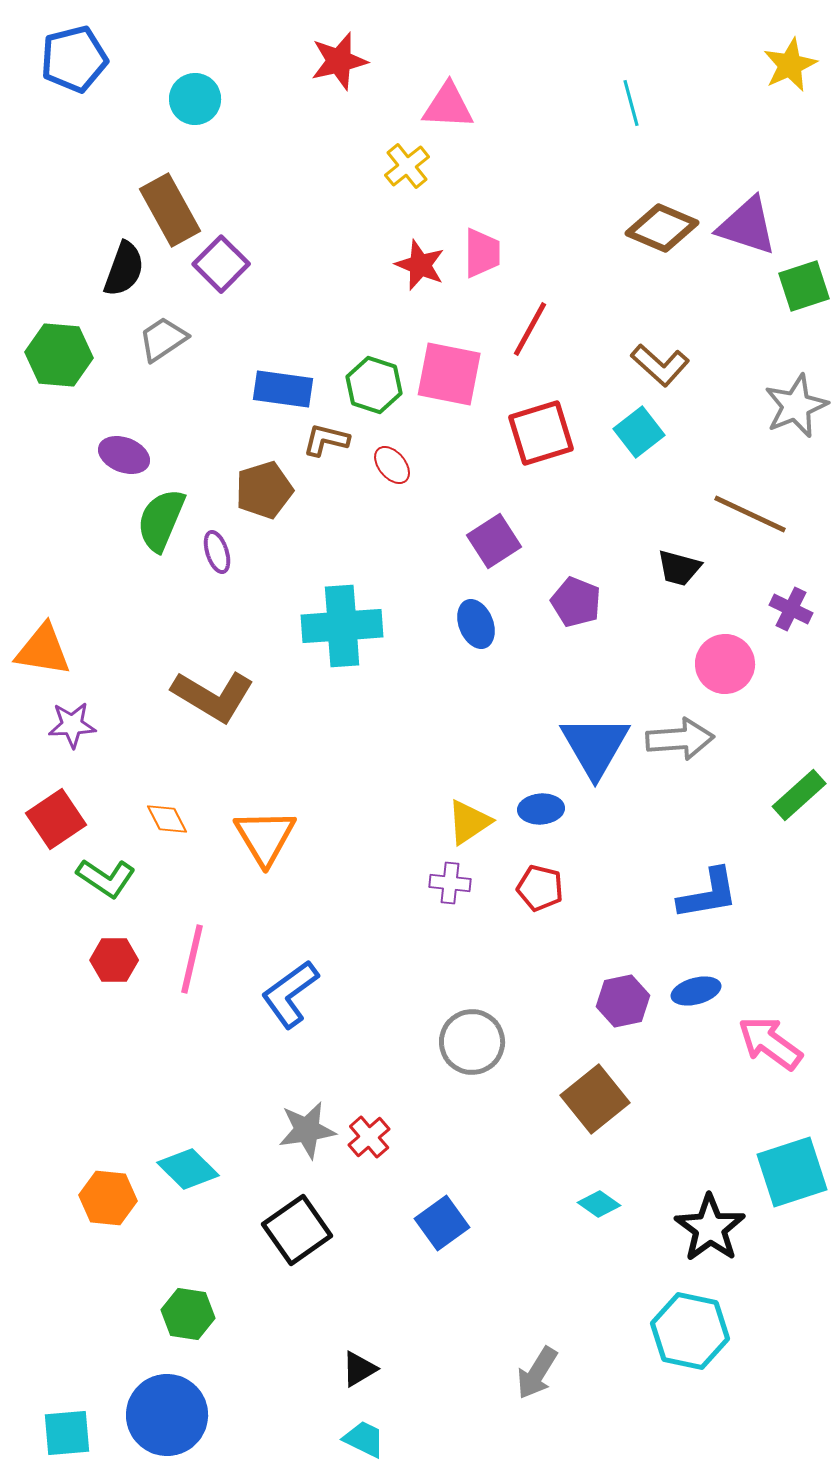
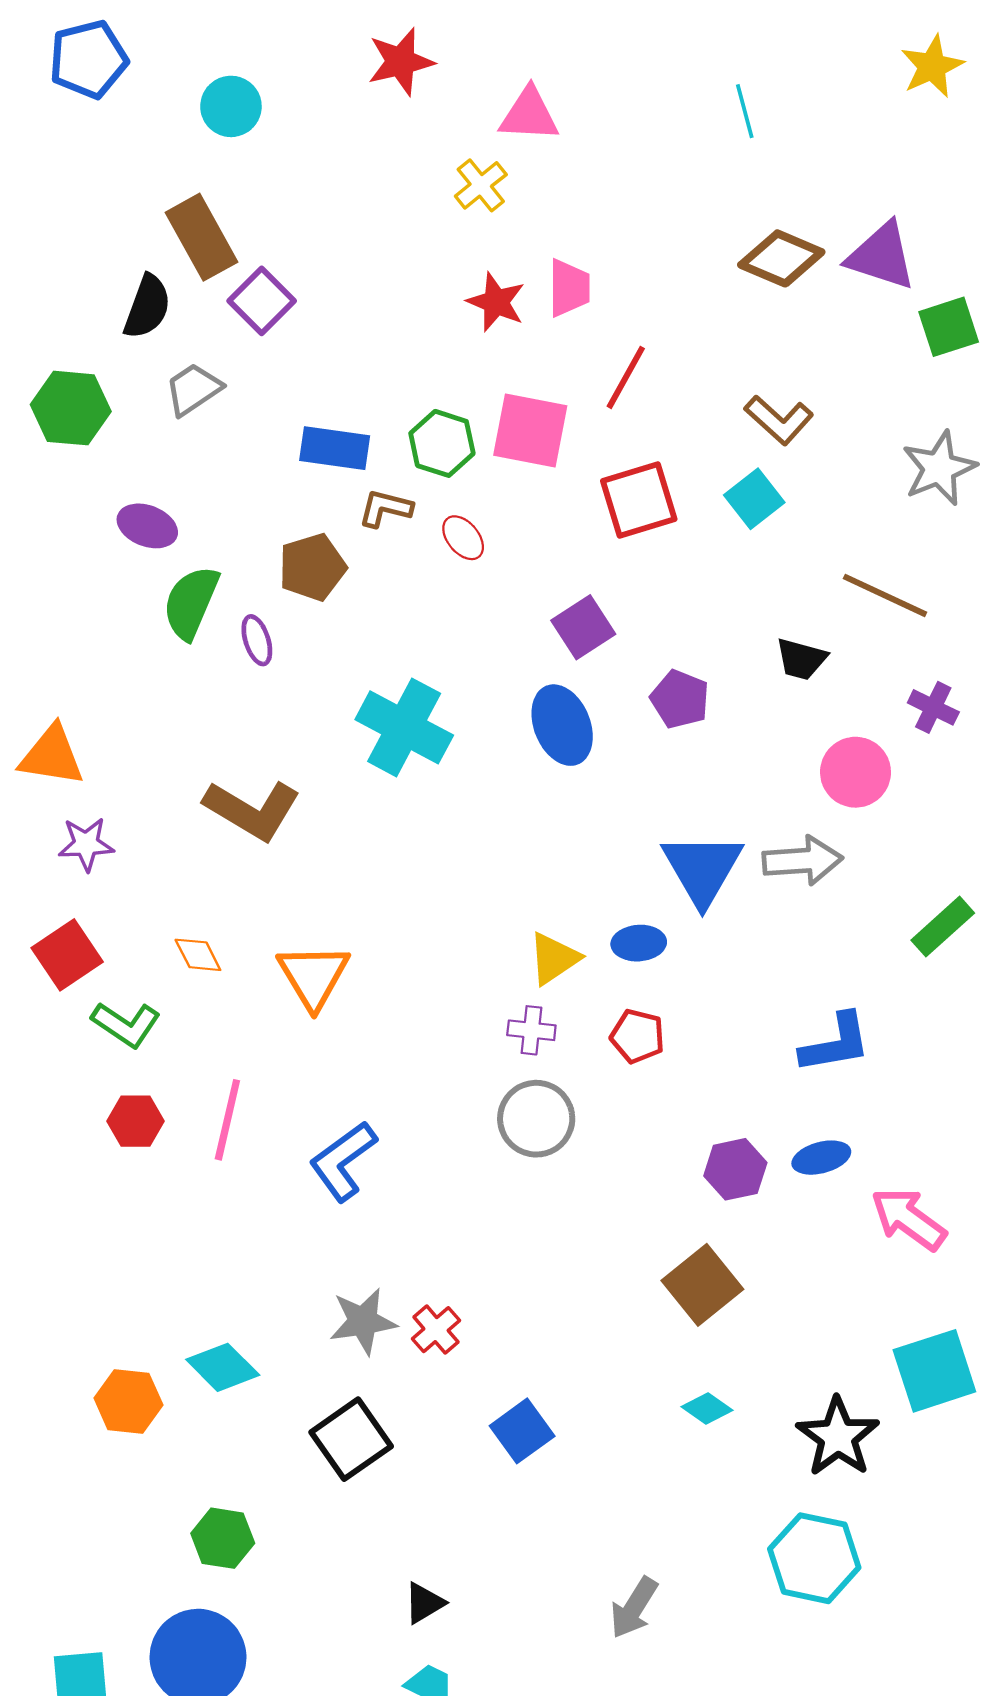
blue ellipse: (476, 624) -> (562, 725), size x1.4
cyan cross: (342, 626) -> (404, 727), turned 32
gray circle: (472, 1042) -> (536, 1119), moved

